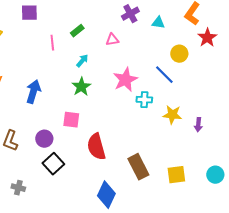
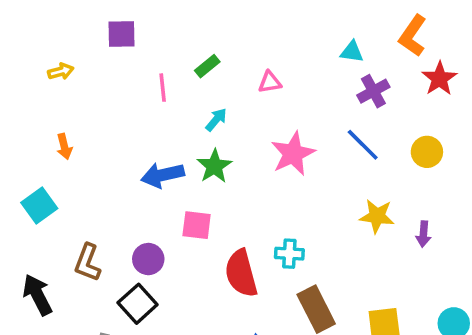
purple cross: (130, 14) -> (373, 91), moved
yellow circle: (179, 54) -> (427, 152), moved
blue arrow: (33, 92) -> (163, 175), moved, turned -120
cyan cross: (144, 100) -> (289, 254), moved
black square: (53, 164) -> (138, 304), moved

